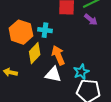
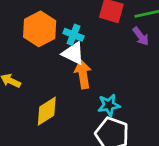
yellow diamond: (35, 53) -> (47, 111), moved
white triangle: (53, 74) -> (73, 53), moved

